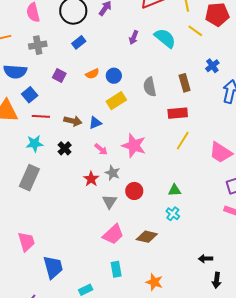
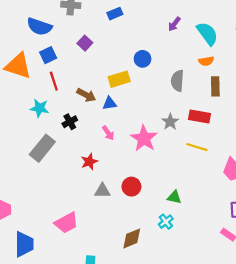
orange semicircle: (92, 74) -> (206, 61), moved
yellow rectangle: (116, 101) -> (119, 79), moved
red line: (41, 116) -> (54, 81), turned 54
yellow line: (183, 141) -> (197, 147), turned 60
gray star: (112, 173) -> (170, 122), moved
gray rectangle: (29, 178) -> (42, 148), moved
gray triangle: (110, 202) -> (102, 191), turned 42
pink trapezoid: (113, 234) -> (66, 223), moved
brown diamond: (147, 237) -> (132, 238), turned -50

